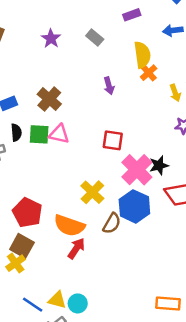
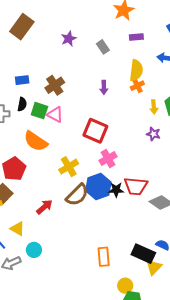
red square: (113, 140) -> (95, 131), size x1.4
black star: (159, 165) -> (116, 190), moved
pink cross: (137, 170) -> (108, 158), size x0.7
brown semicircle: (112, 223) -> (77, 195), size x1.4
orange semicircle: (69, 226) -> (36, 141), moved
yellow triangle: (57, 300) -> (17, 229), moved
orange rectangle: (168, 303) -> (104, 257), moved, turned 66

